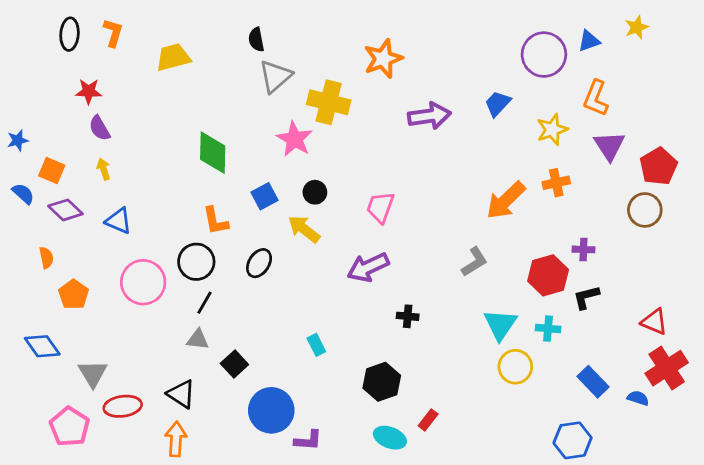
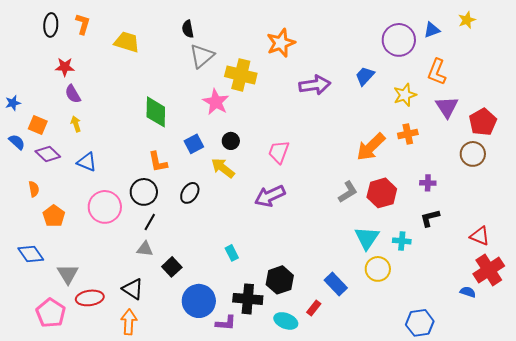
yellow trapezoid: (173, 57) -> (127, 42), turned 32
red hexagon: (548, 275) -> (382, 193), moved
black cross: (408, 316) -> (248, 299), moved, size x1.8
blue rectangle: (593, 382) -> (336, 284), moved

